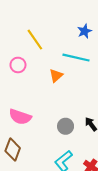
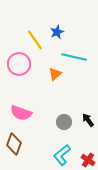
blue star: (85, 31) -> (57, 32), moved
pink circle: (18, 65) -> (19, 64), size x1.5

